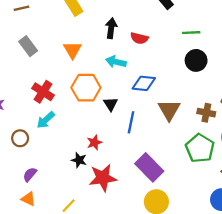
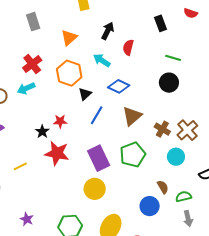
red semicircle: (139, 38) -> (128, 47), turned 70
green pentagon: (200, 148) -> (133, 155), moved

